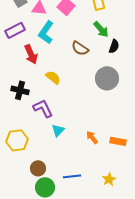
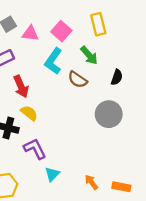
green arrow: (101, 29) -> (89, 55), moved
cyan L-shape: (46, 32) -> (53, 61), moved
yellow semicircle: (53, 77) -> (29, 113), moved

